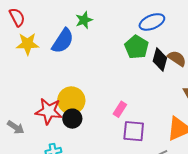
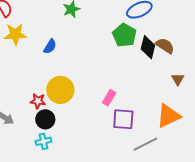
blue semicircle: (63, 41) -> (50, 46), moved, size x0.6
red star: (49, 111) -> (38, 101), size x0.6
black circle: (72, 119) -> (45, 119), moved

